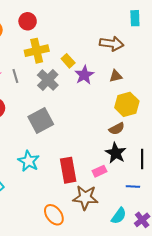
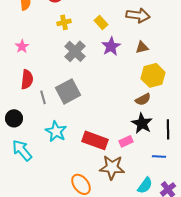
yellow cross: (37, 51) -> (64, 22), size x0.6
yellow rectangle: (68, 61) -> (101, 22), moved
gray line: (15, 76) -> (43, 97), moved
red rectangle: (68, 170) -> (95, 140), turned -60

